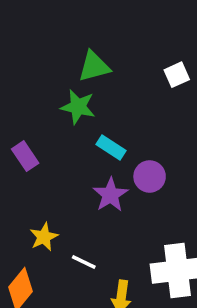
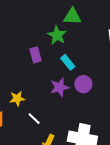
purple rectangle: (25, 156) -> (36, 55), moved

